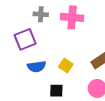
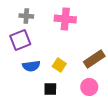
gray cross: (41, 14) -> (26, 16), moved

